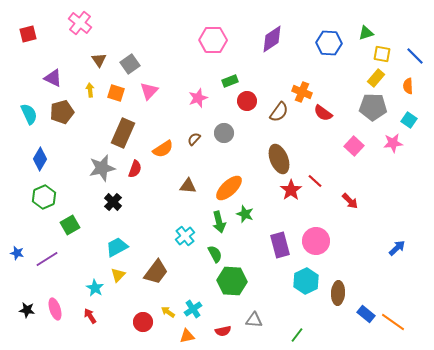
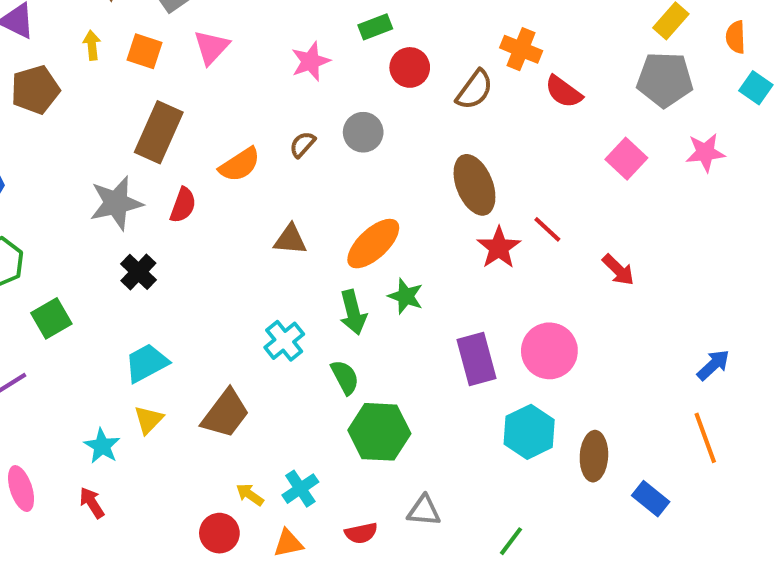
cyan square: (409, 120) -> (756, 88), moved
red circle: (143, 322) -> (219, 533), moved
orange line: (393, 322) -> (705, 438), moved, turned 35

